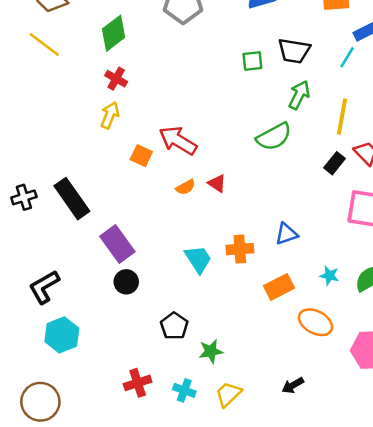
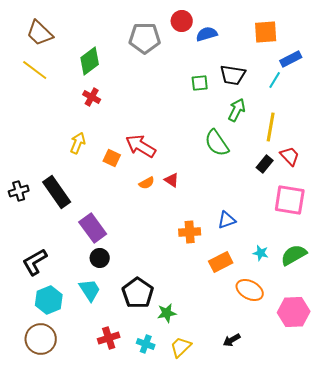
yellow arrow: (110, 115) -> (78, 143), moved
green semicircle: (274, 137) -> (217, 143), turned 84
cyan trapezoid: (198, 259) -> (90, 290), moved
black pentagon: (174, 326) -> (138, 293), size x1.4
brown circle: (40, 402) -> (41, 339), moved

